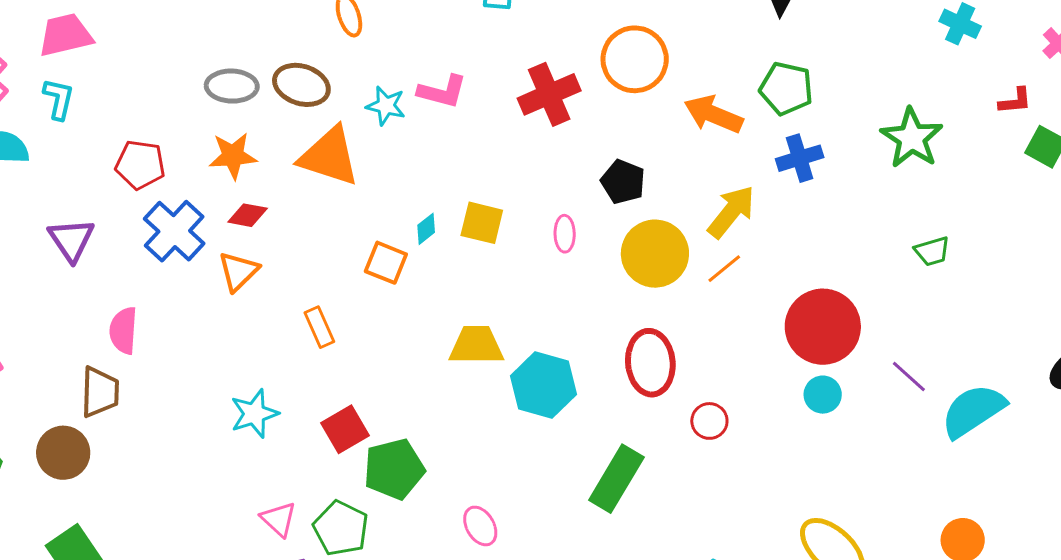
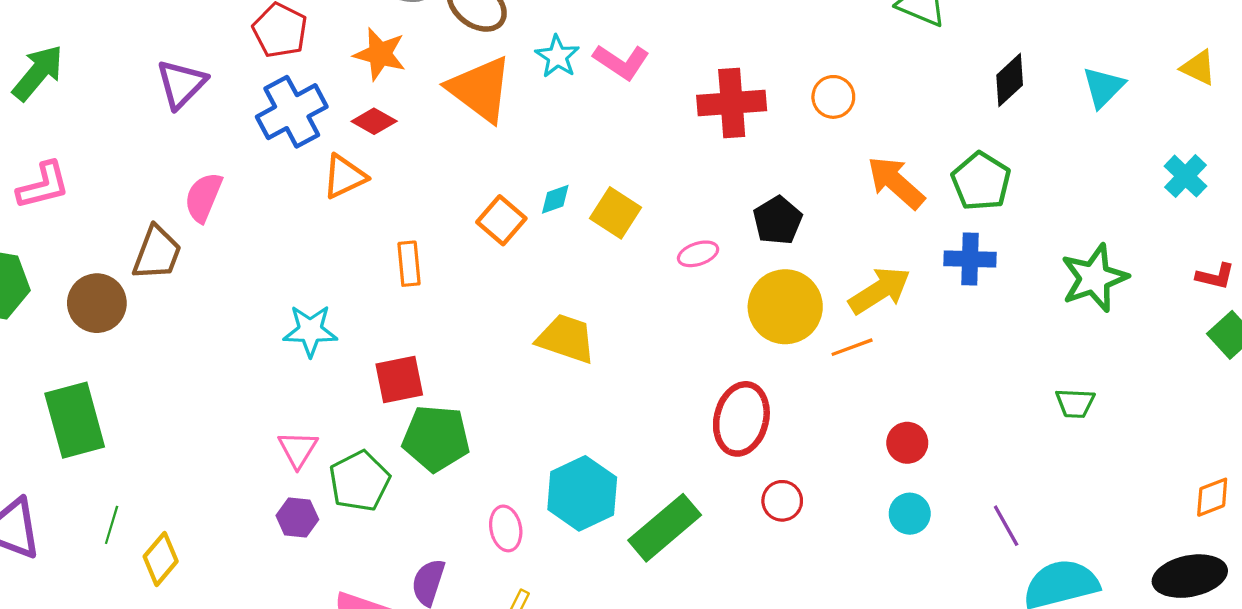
orange circle: (635, 59) -> (833, 97), size x0.6
pink ellipse: (565, 234) -> (698, 254), turned 54
red circle: (823, 327) -> (907, 443), moved, size x0.5
cyan hexagon: (544, 385) -> (582, 493), moved

